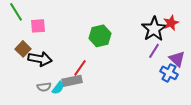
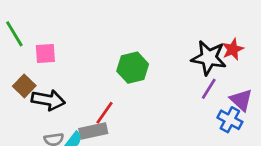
black star: (154, 29) -> (209, 58), turned -30

